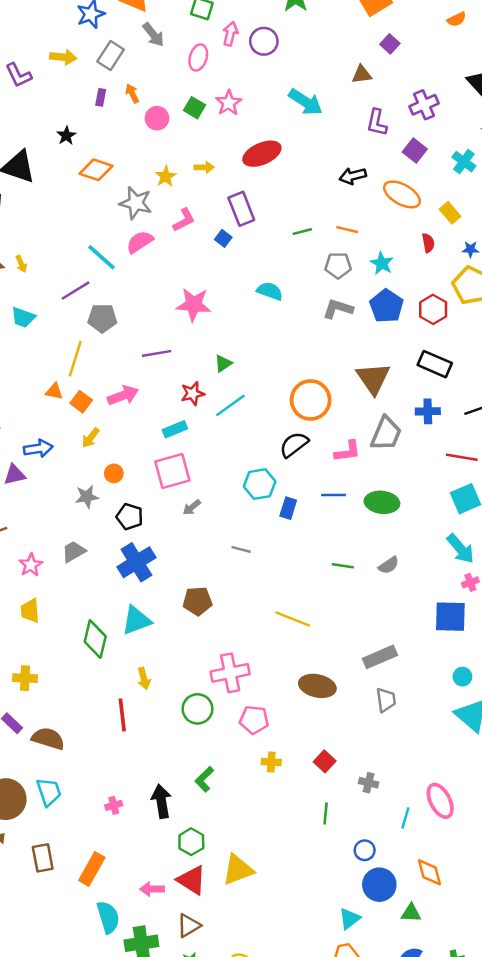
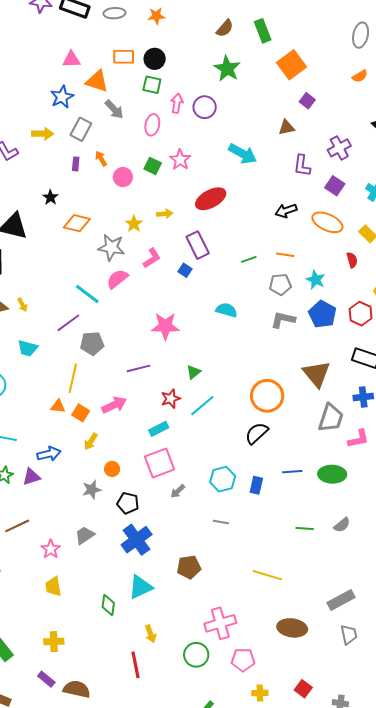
pink L-shape: (347, 451) -> (358, 439), moved
cyan hexagon: (260, 484) -> (223, 479), moved
green diamond: (95, 639) -> (108, 605), size x0.7

